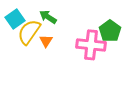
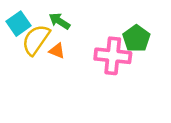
orange triangle: (46, 41) -> (57, 51), turned -40

